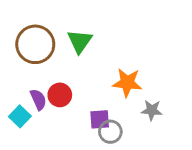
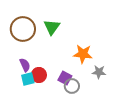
red circle: (60, 95) -> (39, 75), moved
cyan square: (20, 116) -> (28, 79), moved, turned 32
purple square: (100, 119) -> (65, 78), turned 32

